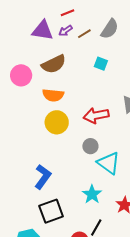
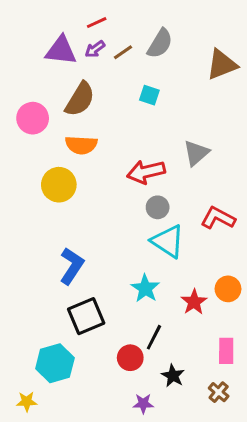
brown semicircle: (54, 64) -> (80, 99), turned -30
yellow circle: (57, 122) -> (59, 185), moved
gray circle: (90, 146) -> (158, 207), moved

